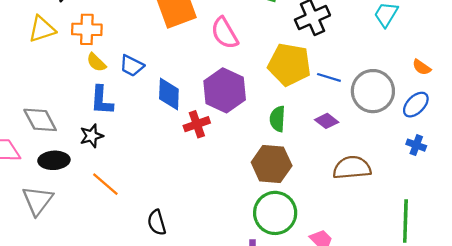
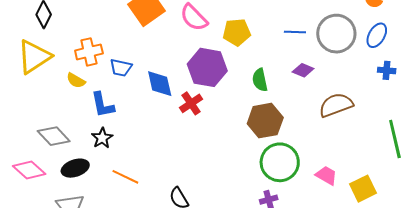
yellow triangle: (42, 29) -> (34, 57), size x1.4
orange cross: (87, 29) -> (89, 52), moved
yellow semicircle: (96, 62) -> (76, 81), moved
yellow pentagon: (289, 64) -> (237, 32), moved, size x0.7

